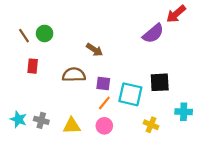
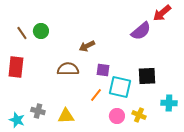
brown arrow: (95, 50) -> (87, 46), turned 119
red rectangle: (33, 66) -> (16, 67), moved, size x1.5
purple square: (103, 83) -> (103, 70), moved
cyan star: (18, 119) -> (17, 120), moved
pink circle: (104, 126) -> (117, 116), moved

